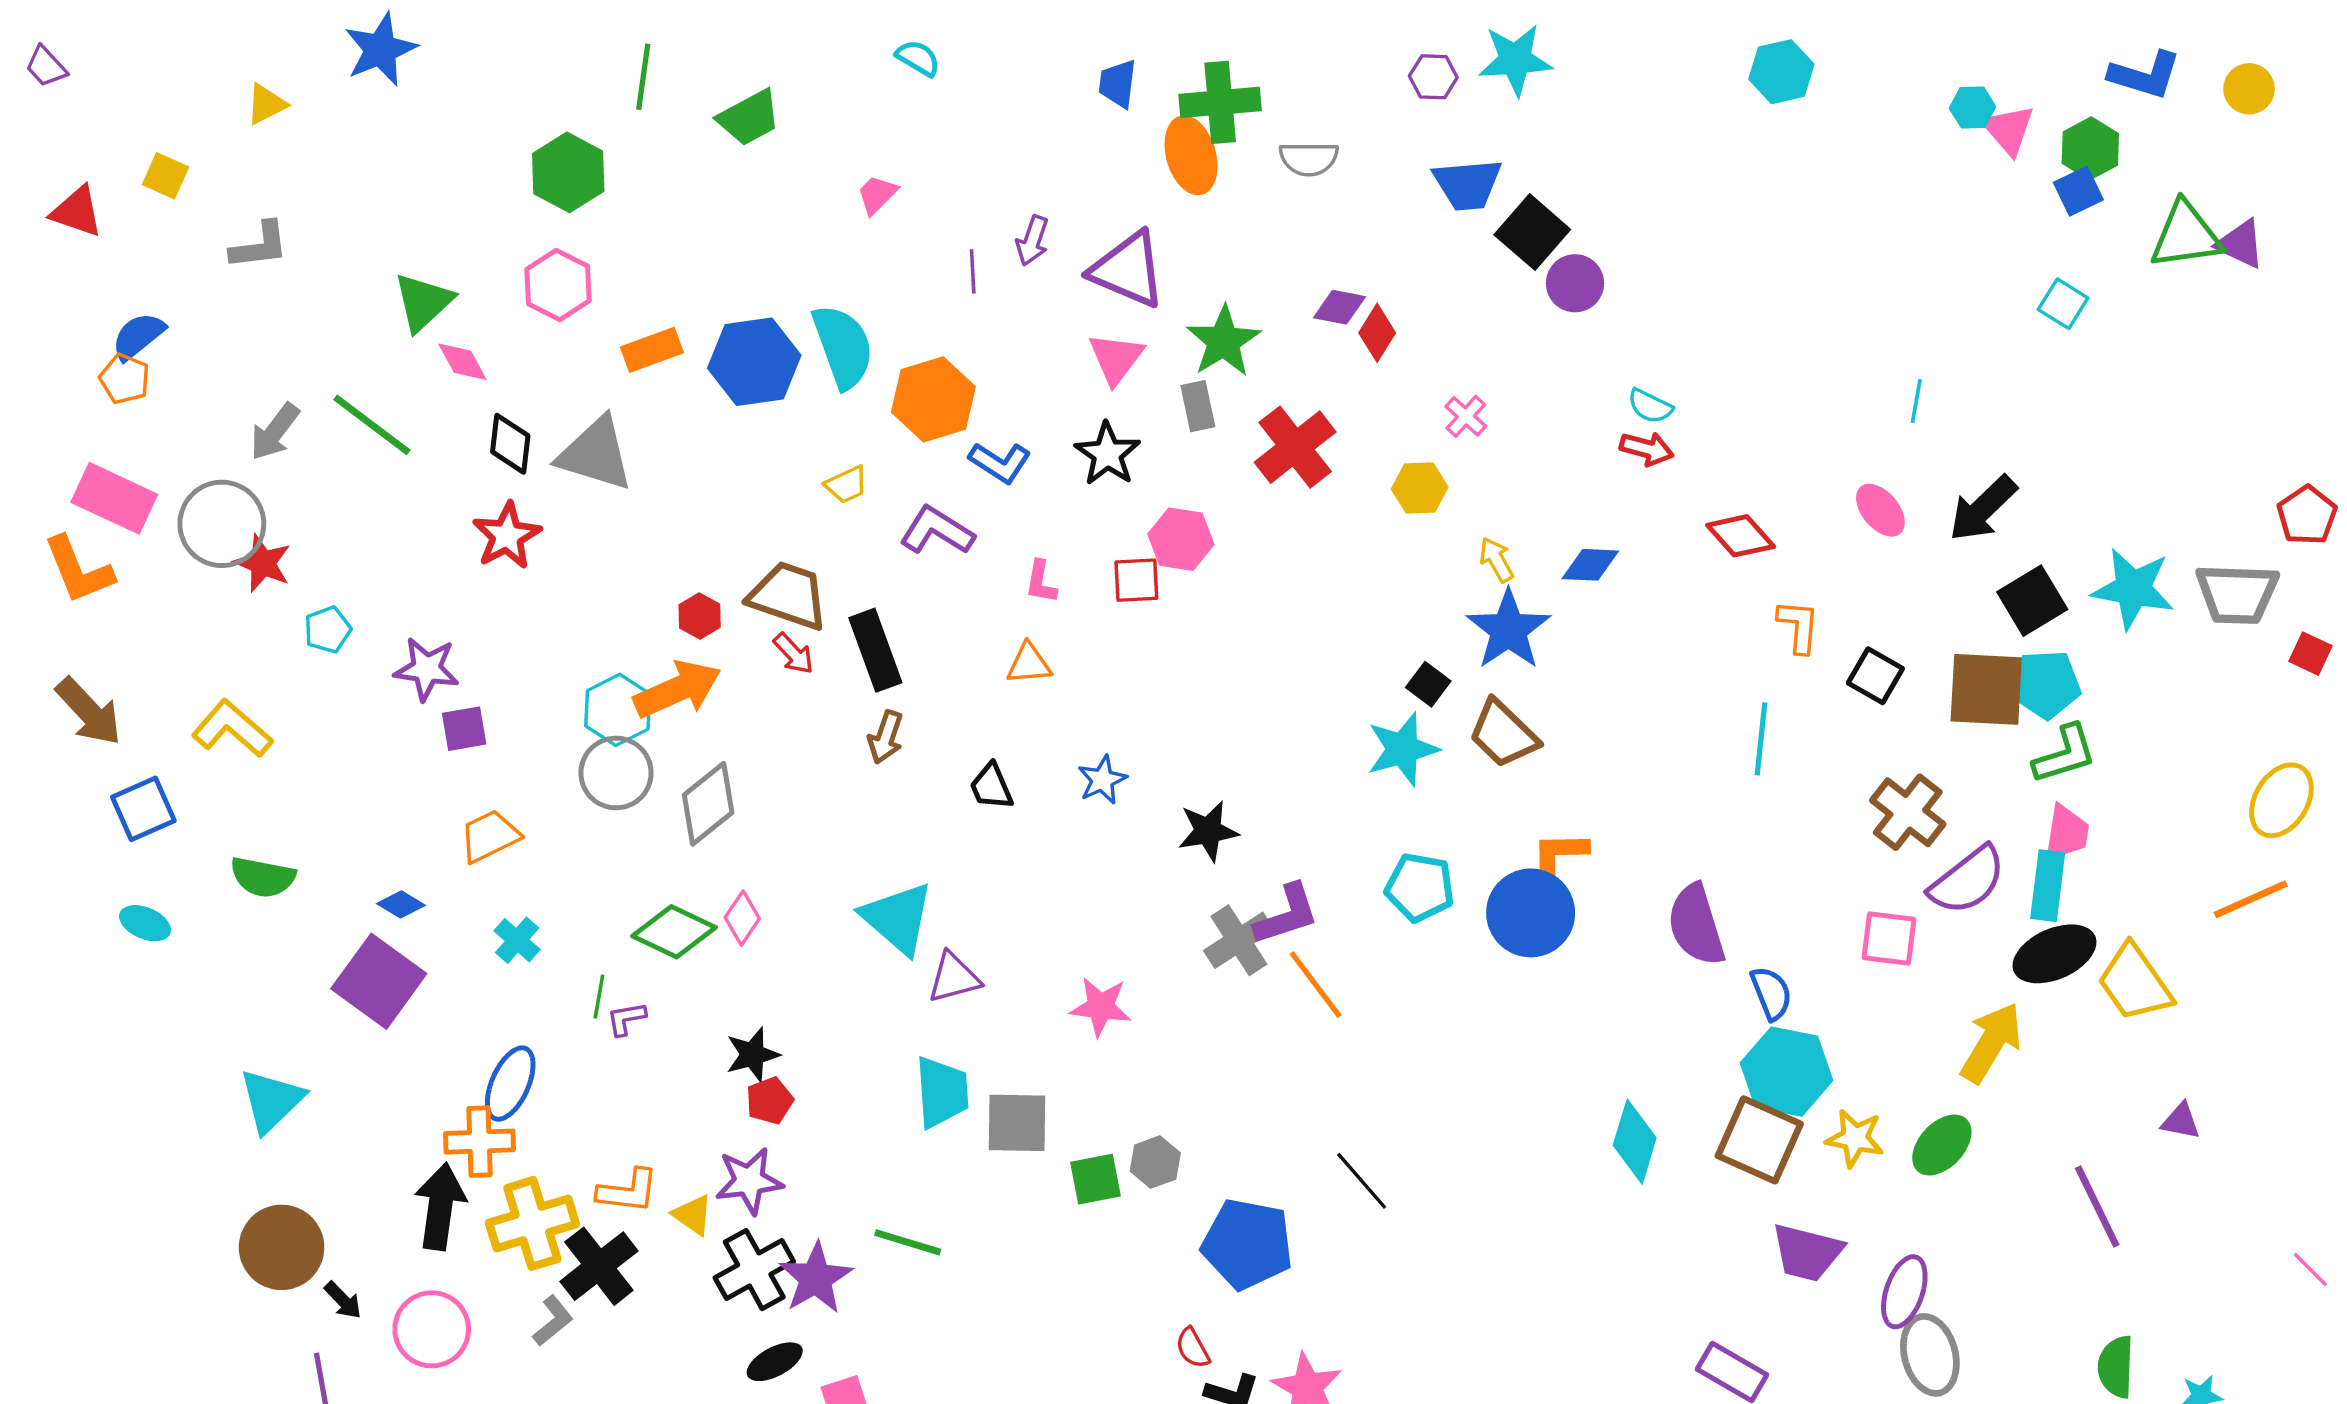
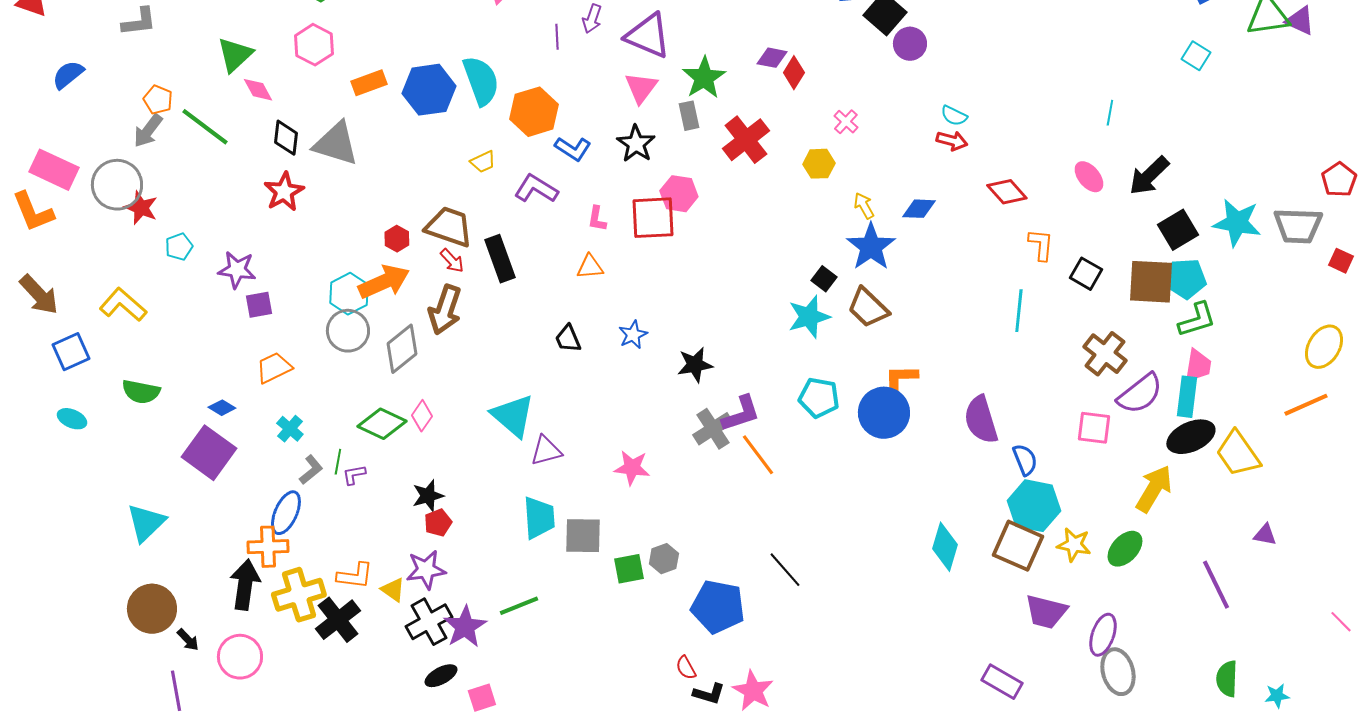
orange pentagon: (125, 379) -> (158, 100), moved
red square: (1136, 580) -> (653, 218), size x1.6
brown arrow: (886, 737) -> (445, 310), moved, size x1.6
green line: (908, 1242) -> (519, 606), turned -39
gray L-shape: (553, 1321) -> (311, 470), moved

